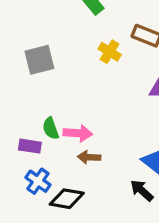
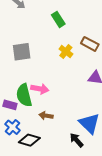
green semicircle: (51, 128) -> (24, 95), size x1.6
pink arrow: (78, 133) -> (40, 89), moved

